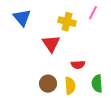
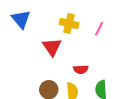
pink line: (93, 13) -> (99, 29), moved

